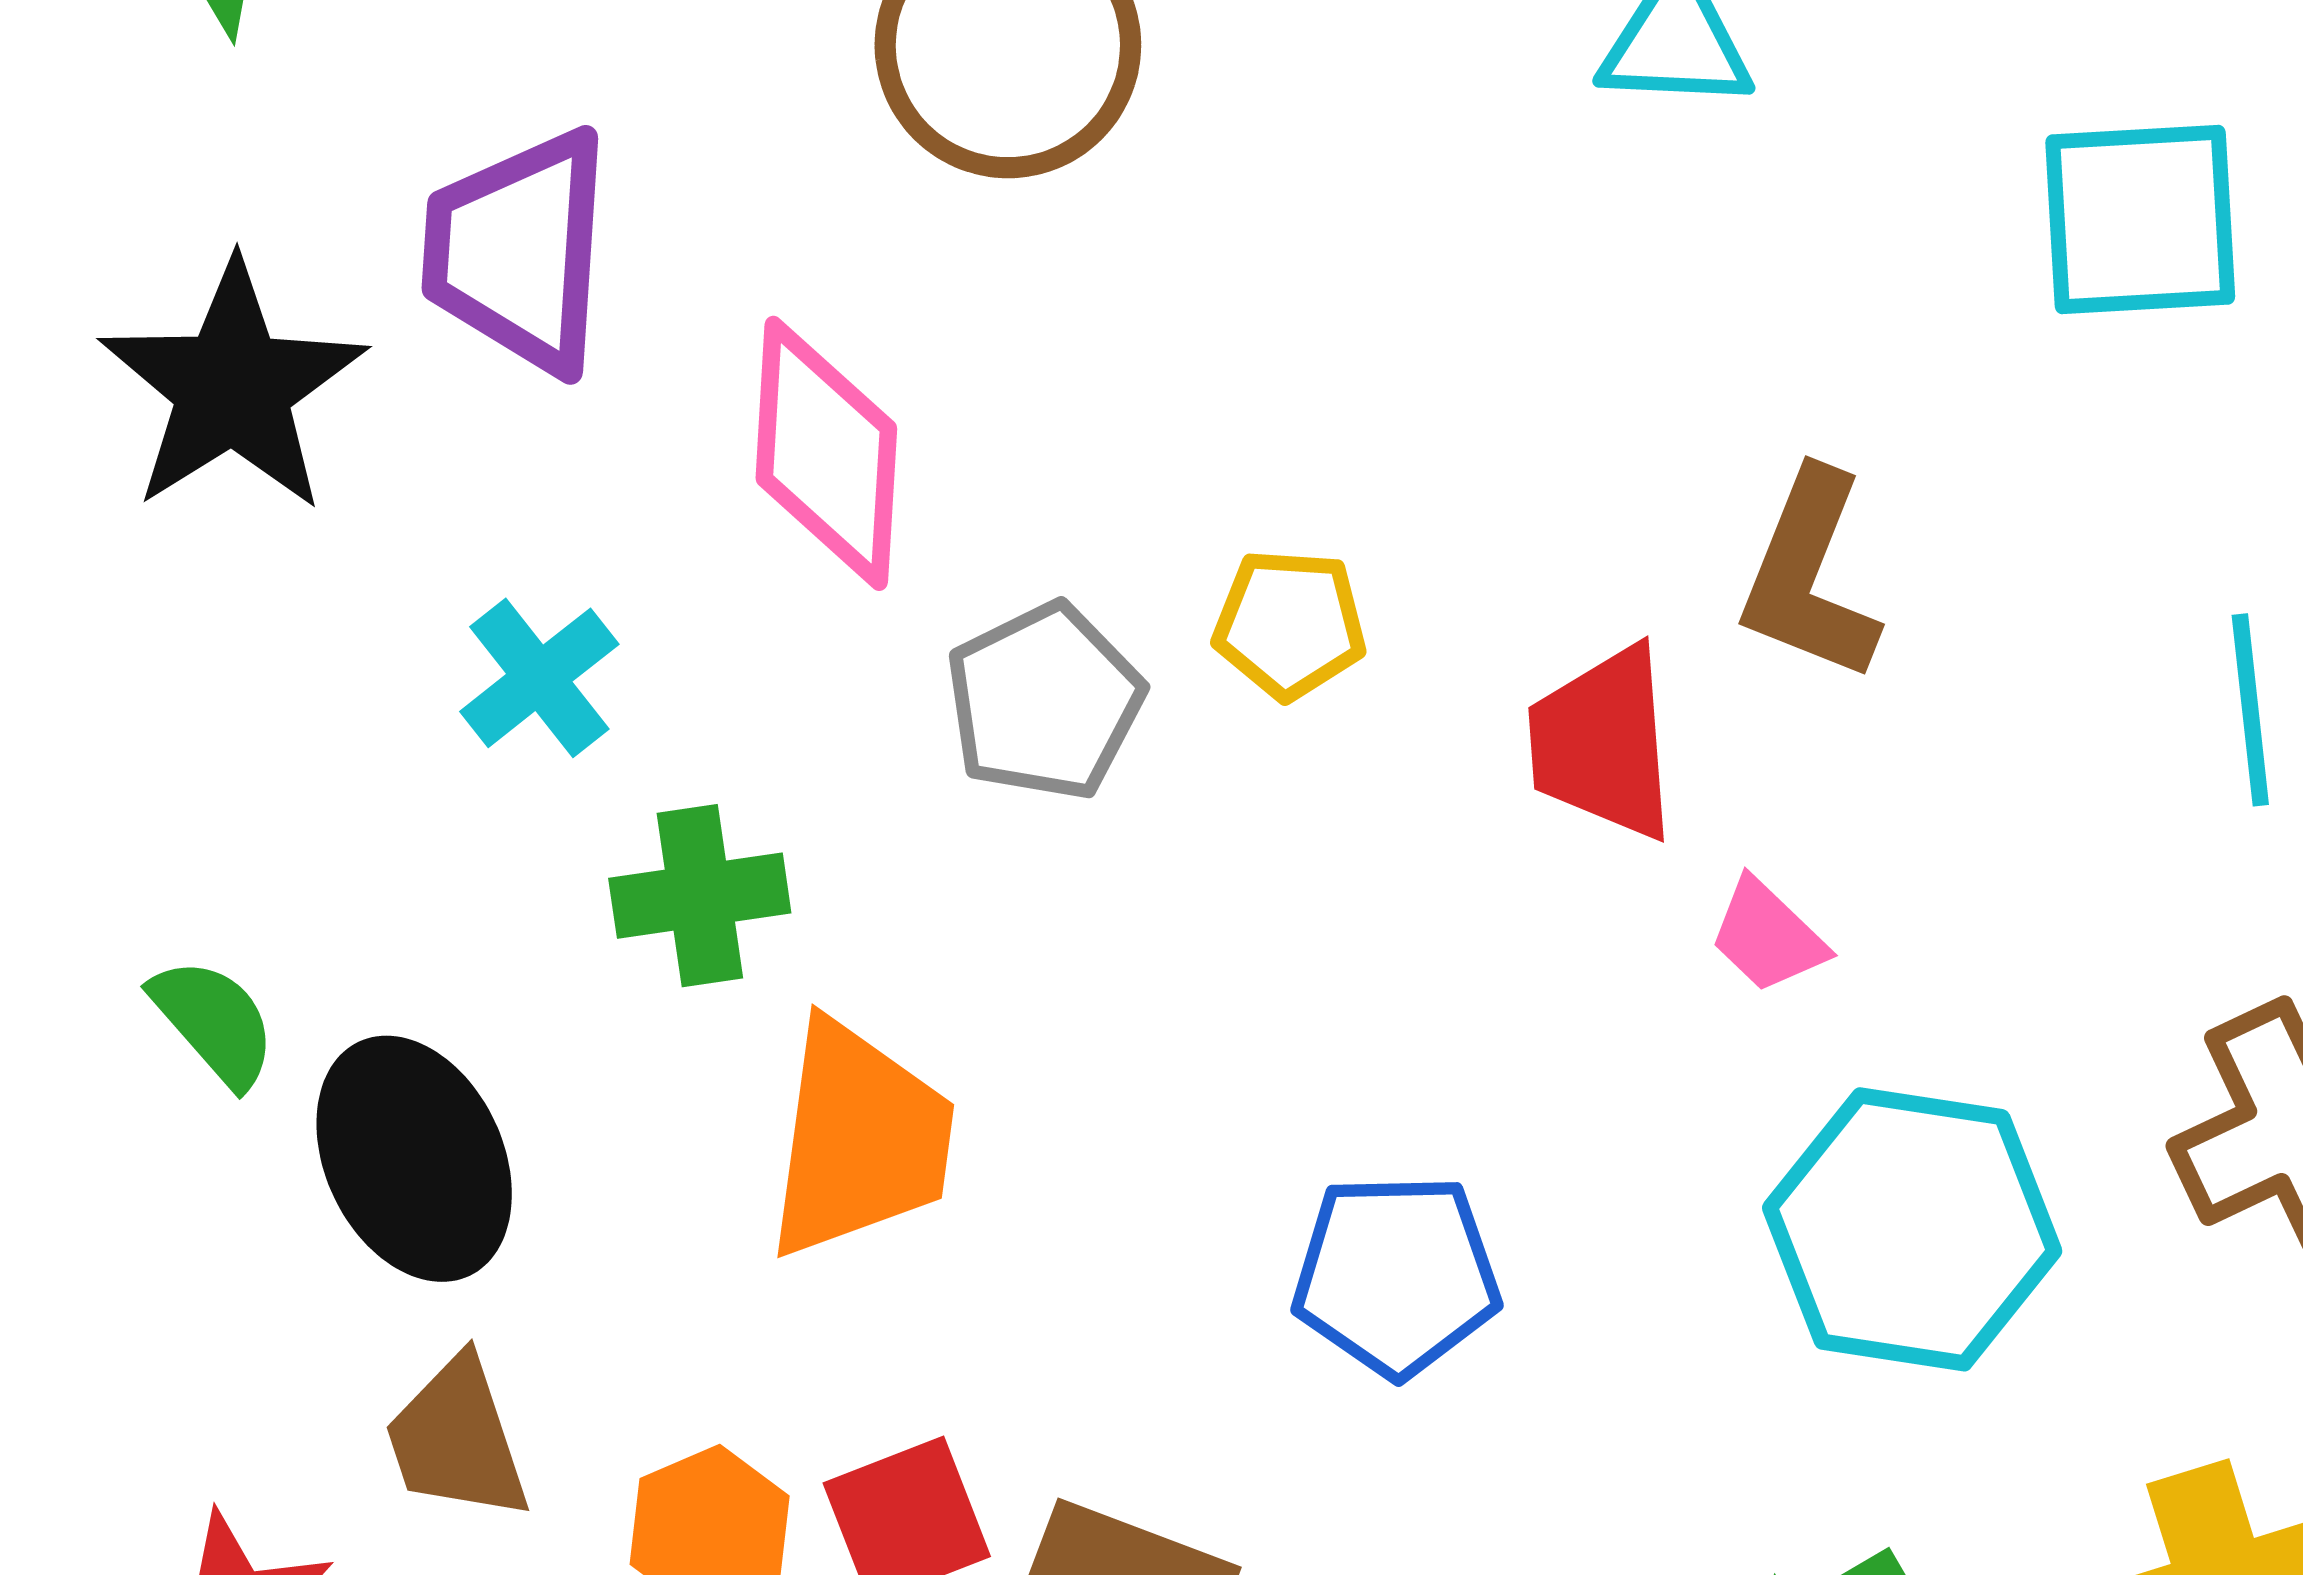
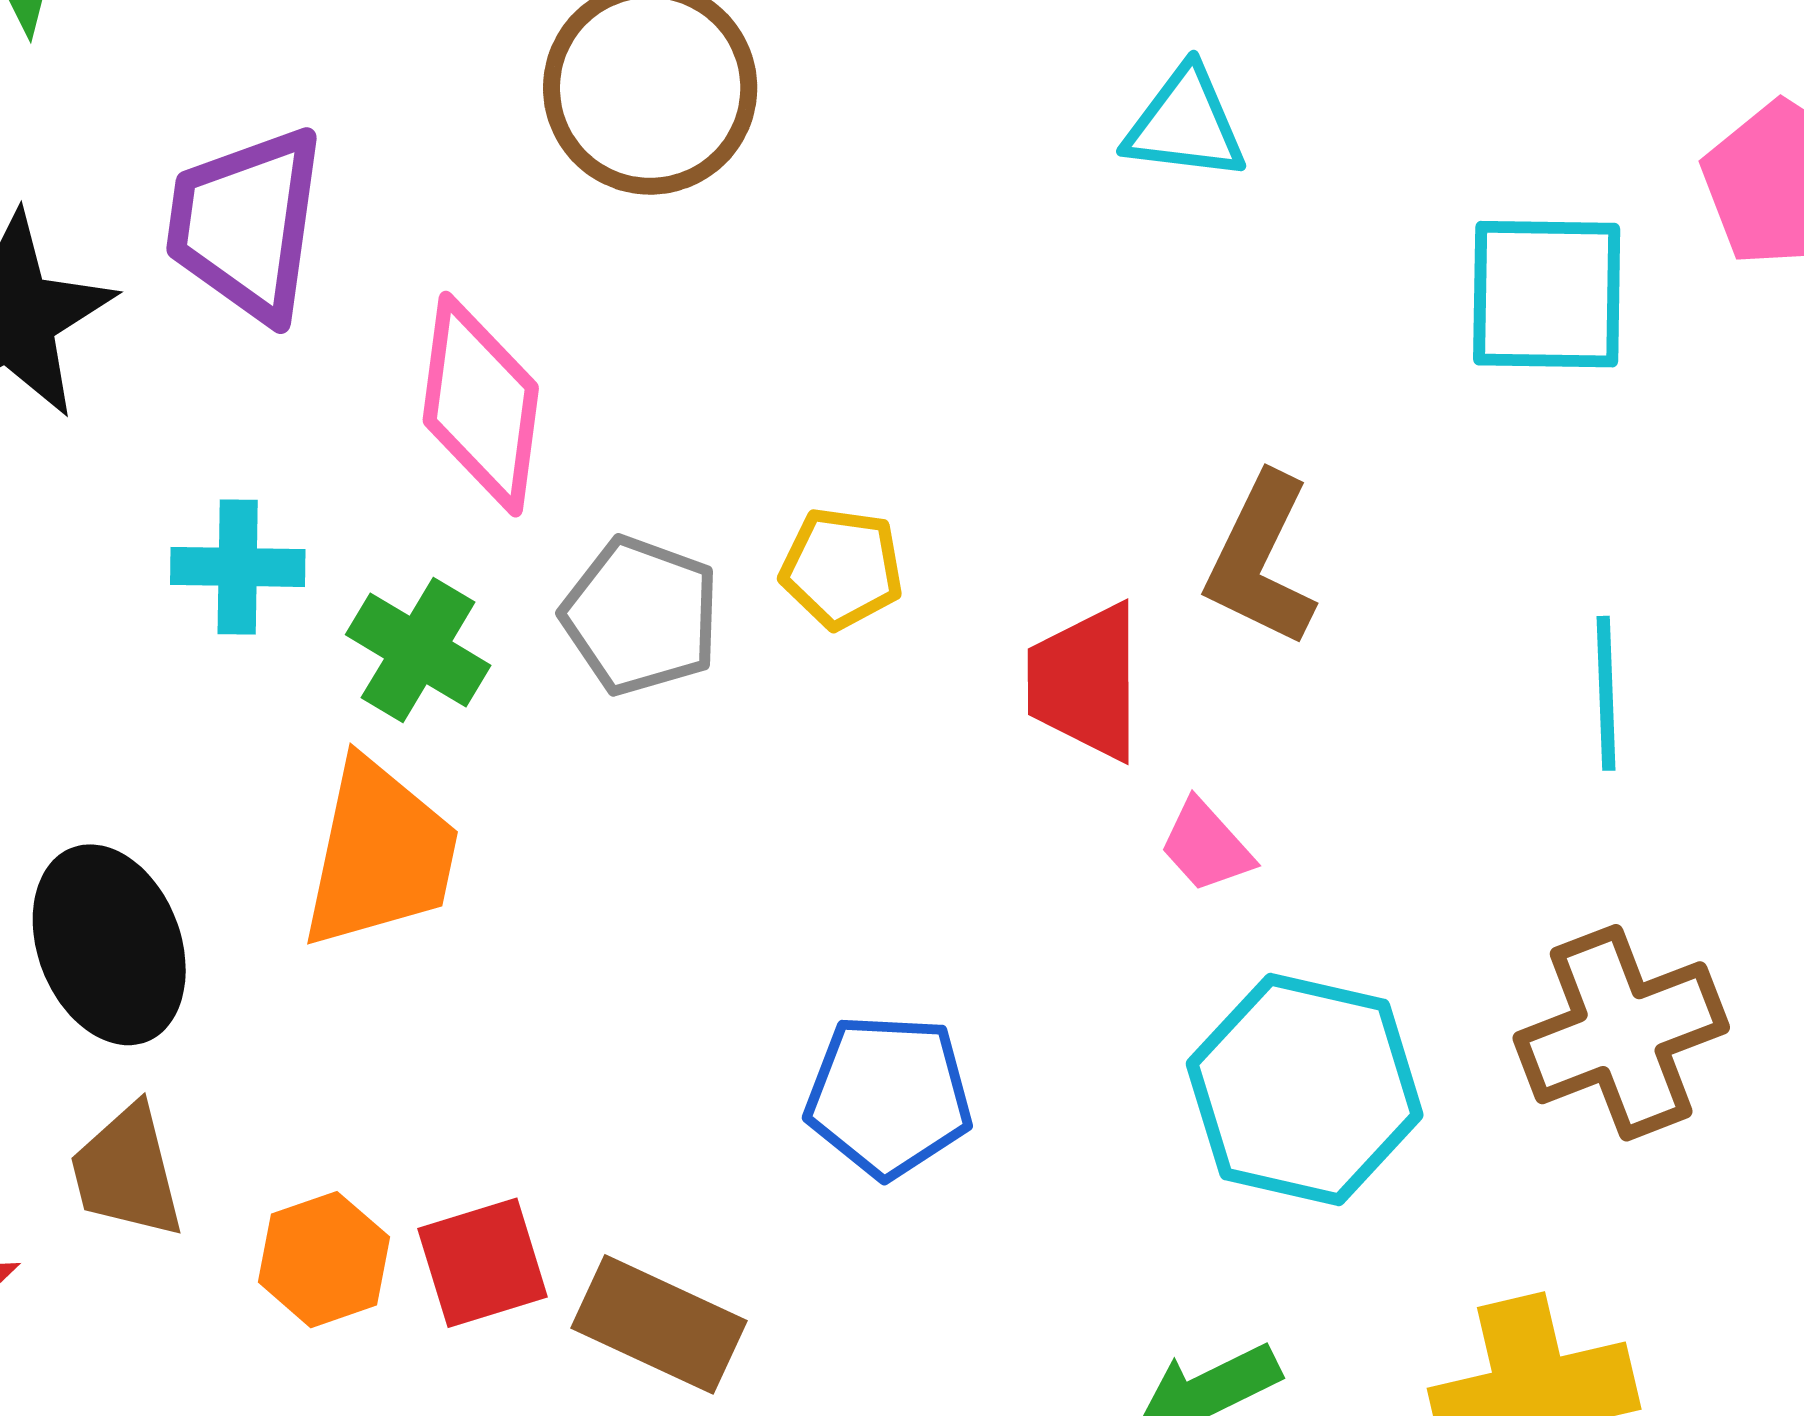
cyan cross: (539, 678) -> (238, 567), turned 35
gray pentagon: (1044, 702) -> (641, 616), turned -30
green cross: (700, 896) -> (418, 650), moved, turned 35
orange trapezoid: (860, 1140) -> (380, 854), moved

